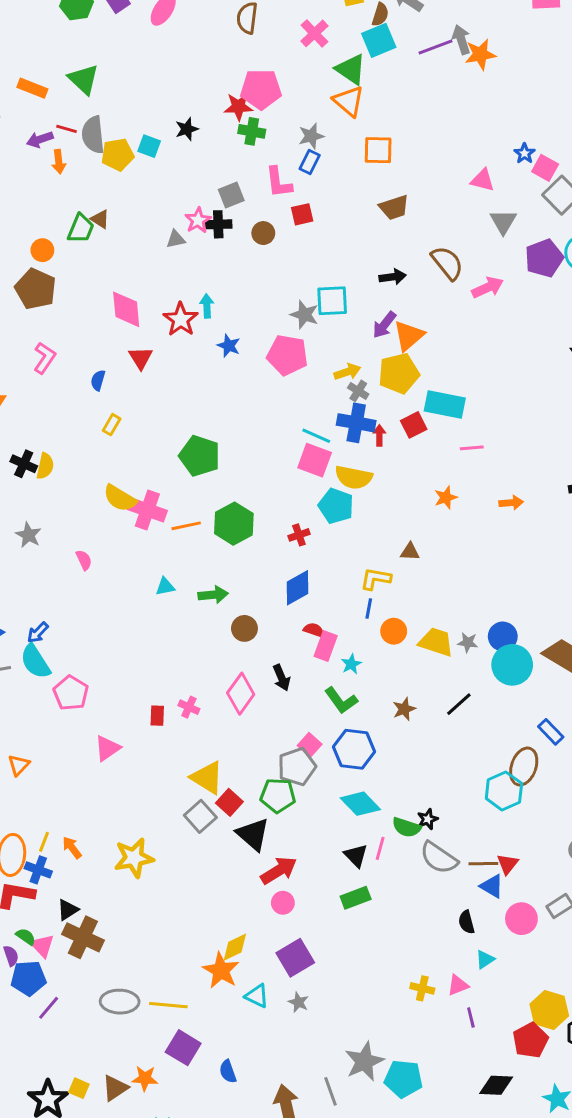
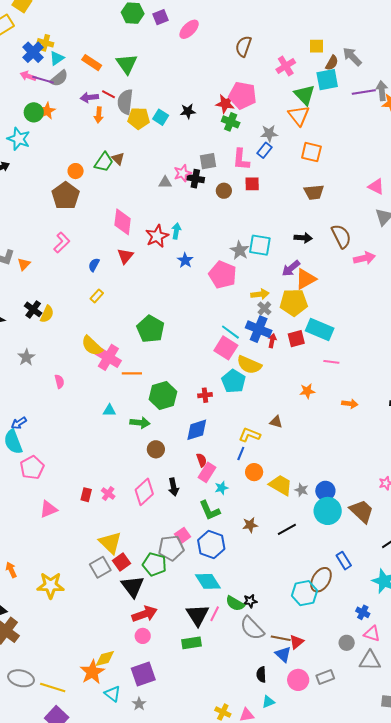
green hexagon: (234, 524) -> (163, 396), moved
red semicircle: (314, 630) -> (202, 460), turned 40
black triangle: (356, 856) -> (198, 615), size x1.4

